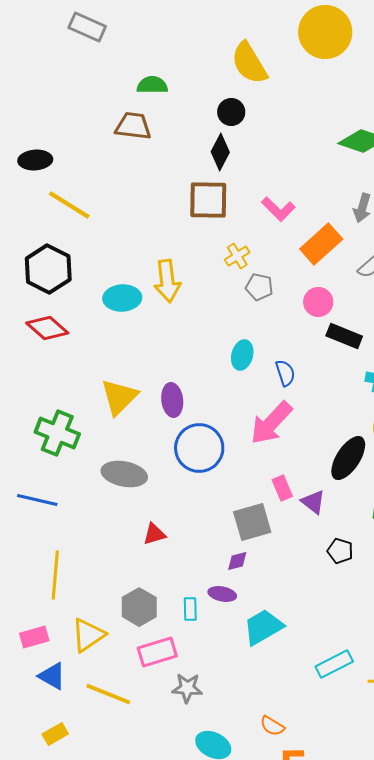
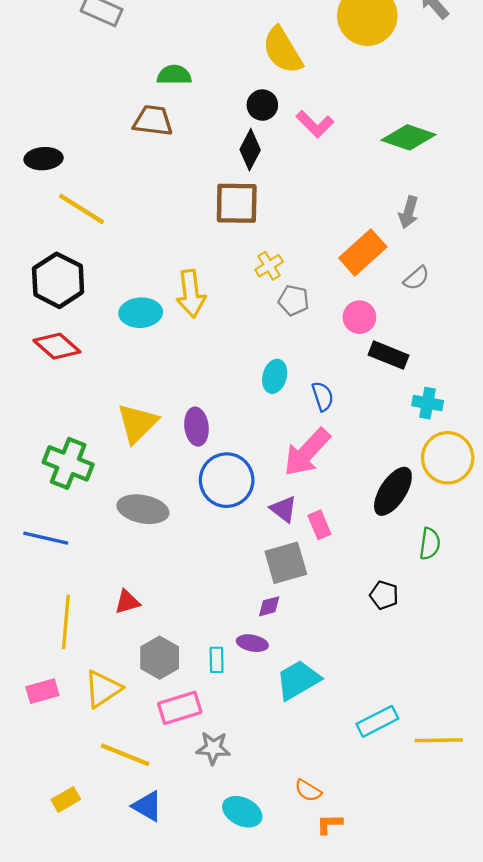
pink L-shape: (278, 209) -> (315, 124), moved
purple triangle: (313, 502) -> (284, 509), moved
red triangle: (154, 534) -> (127, 602), moved
blue triangle: (52, 676) -> (147, 806), moved

